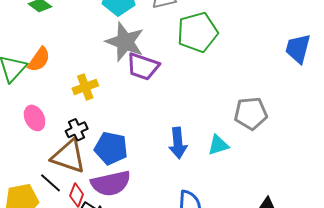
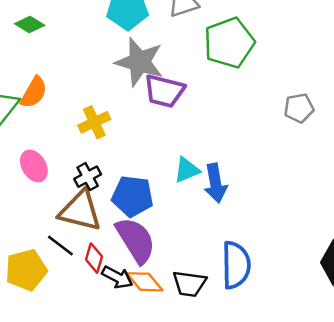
gray pentagon: (251, 113) -> (299, 108), moved, size x0.7
cyan triangle: (218, 145) -> (187, 170), moved
purple semicircle: (111, 183) -> (136, 240), turned -105

